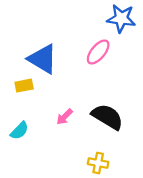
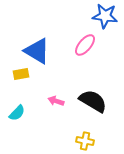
pink arrow: (65, 117) -> (56, 101), turned 63

